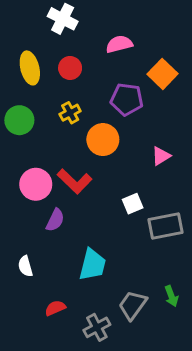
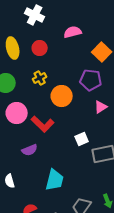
purple pentagon: (127, 99) -> (91, 80), moved
pink circle: (36, 184) -> (17, 113), moved
purple semicircle: (55, 220) -> (30, 150), turned 42

